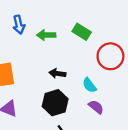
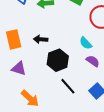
black arrow: (57, 73) -> (41, 39), moved

